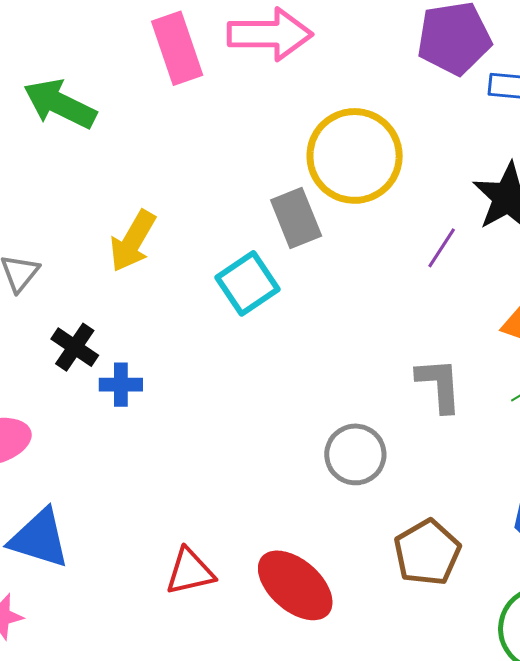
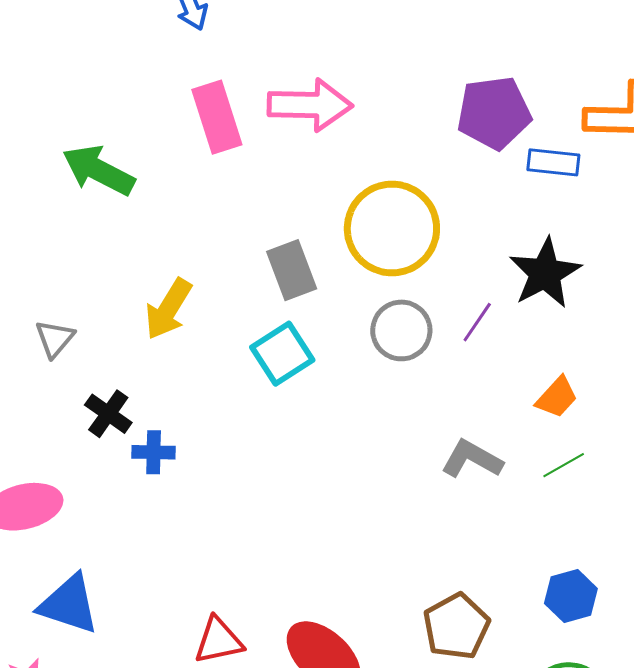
gray rectangle: (296, 218) -> (292, 270), moved
gray L-shape: (439, 385) -> (472, 459), turned -58
gray circle: (355, 454) -> (401, 330), moved

